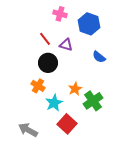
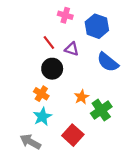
blue semicircle: (99, 57) -> (108, 62), size x1.5
cyan star: (54, 103) -> (42, 117), moved

